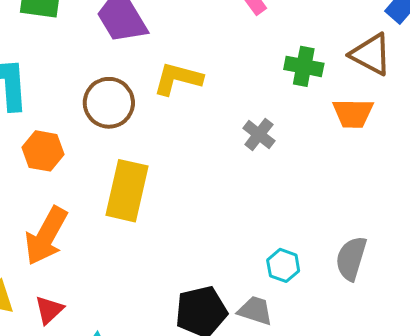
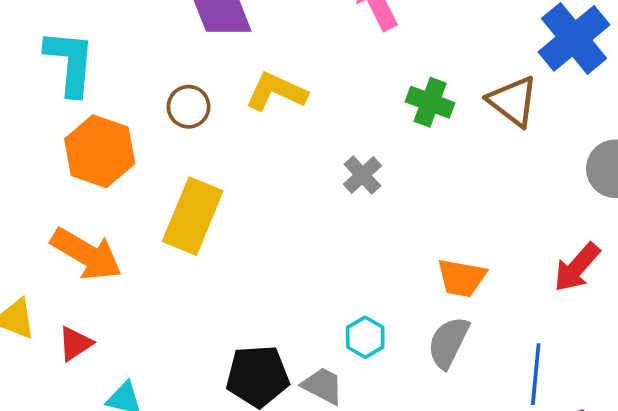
brown circle: (109, 103) -> (189, 107), size x0.7
orange trapezoid: (353, 113) -> (461, 278), moved
orange hexagon: (43, 151) -> (100, 151), size x1.4
orange arrow: (46, 236) -> (86, 254), turned -98

